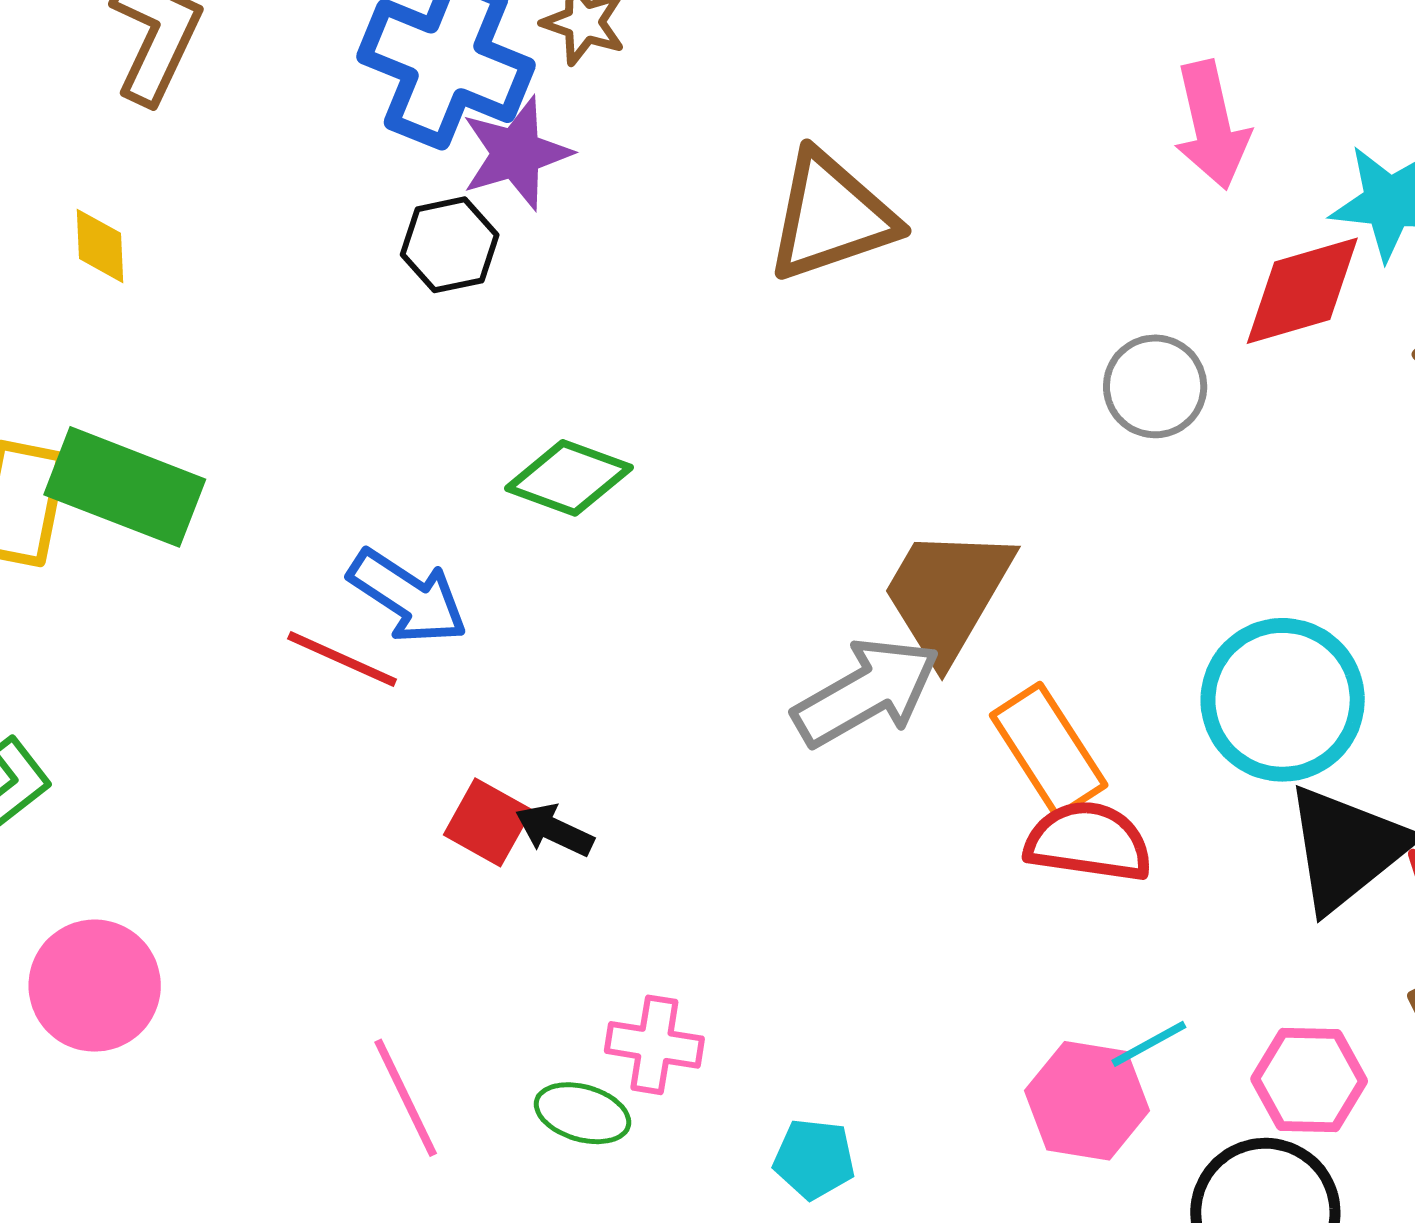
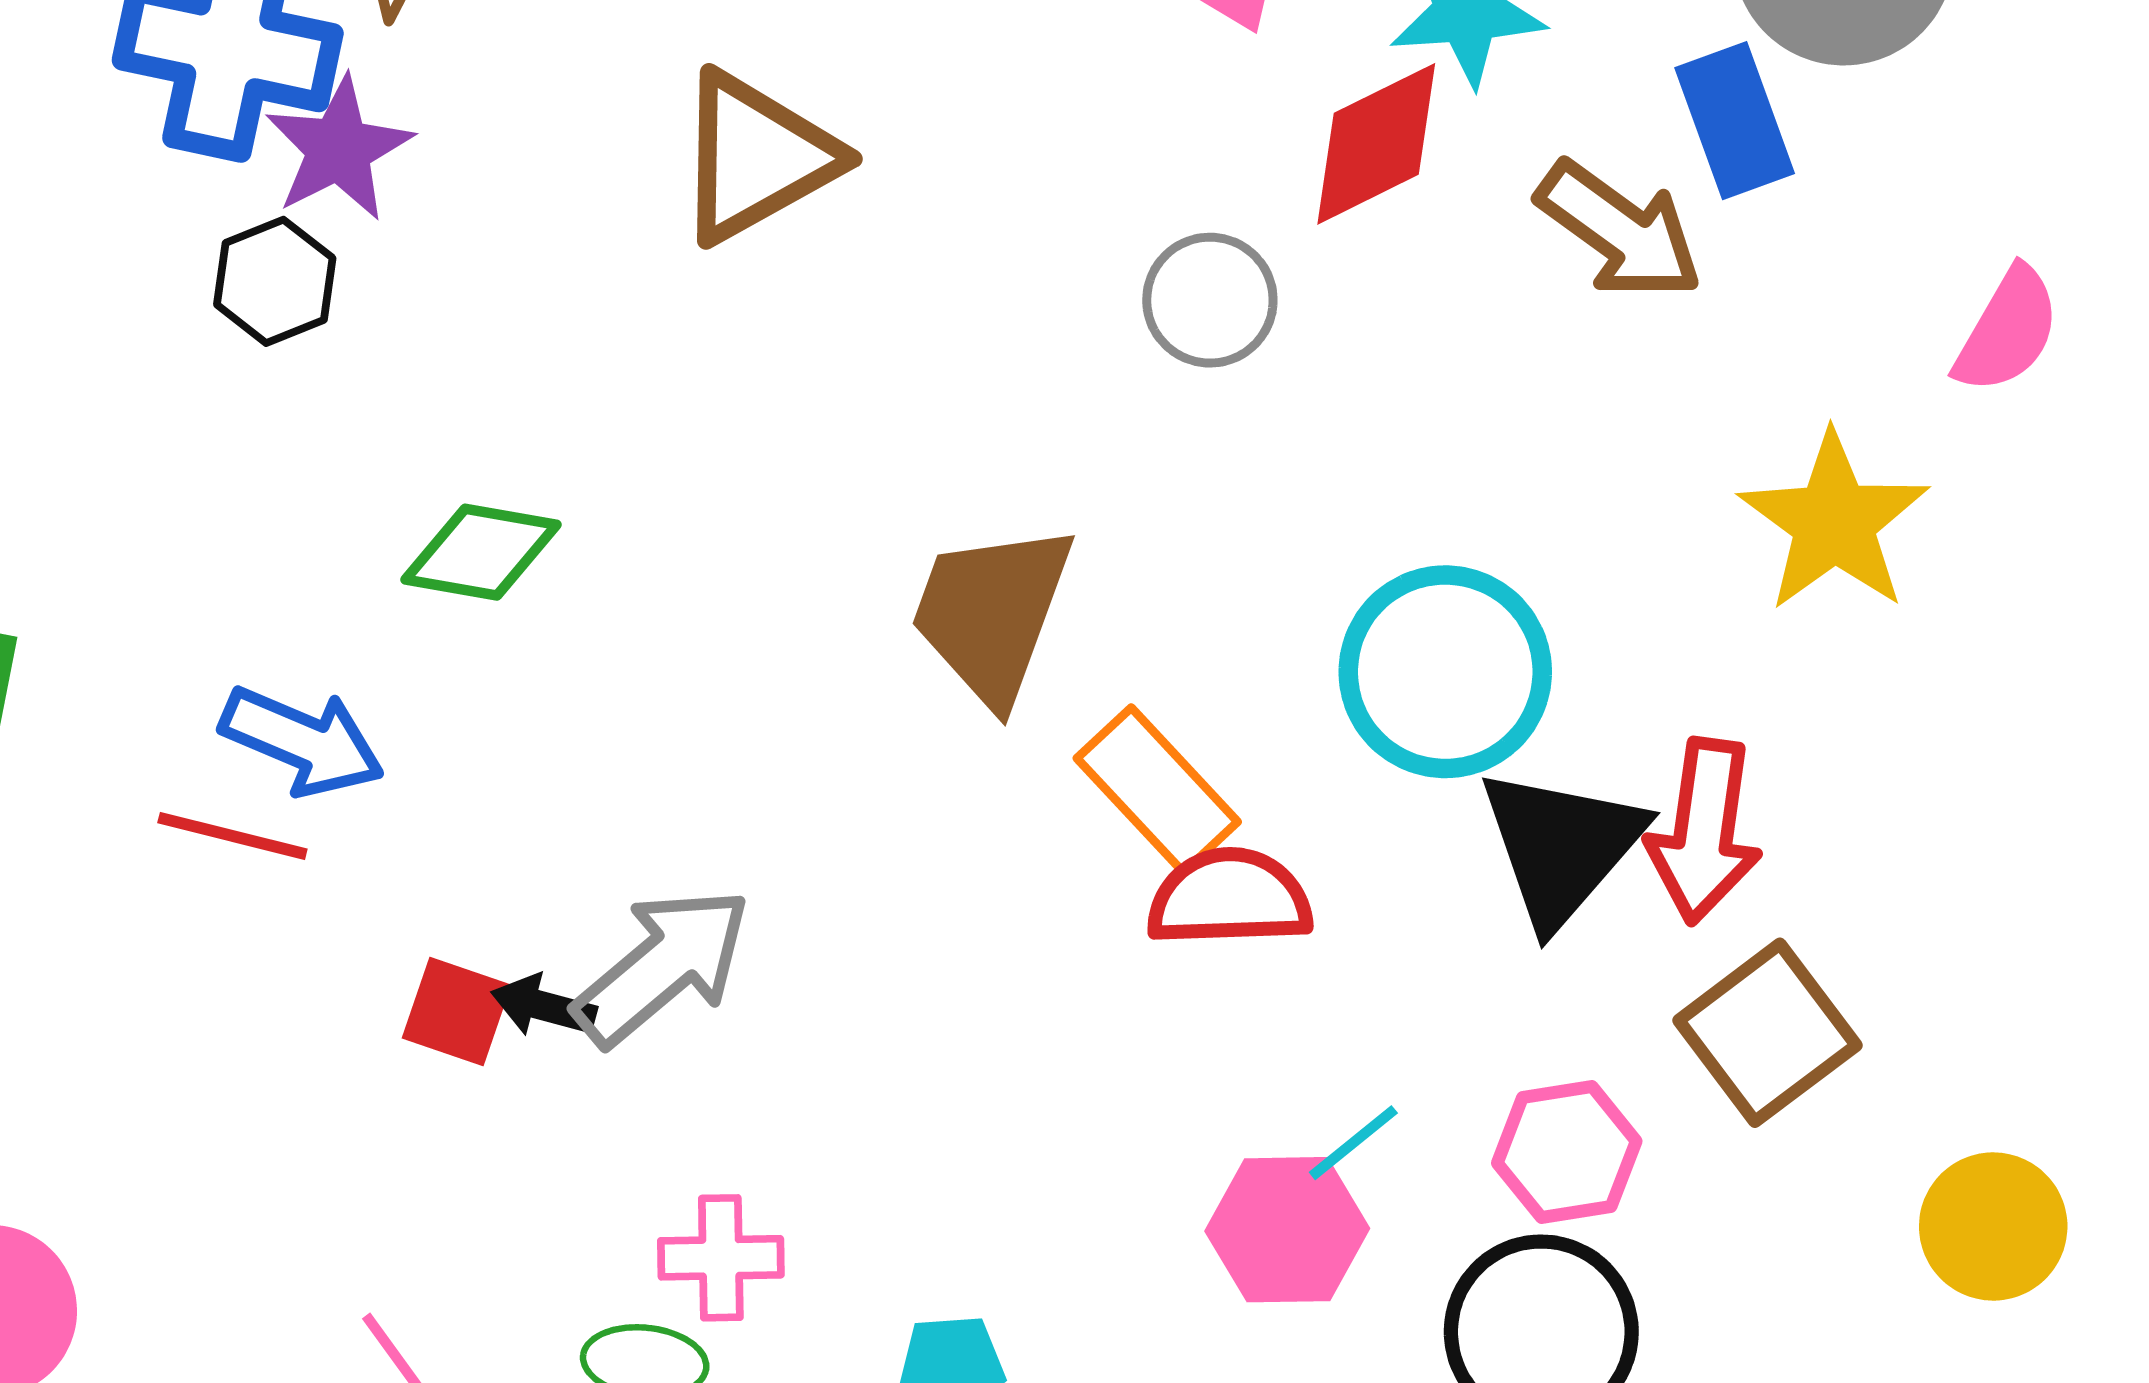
gray arrow: (866, 692) -> (662, 966), moved

